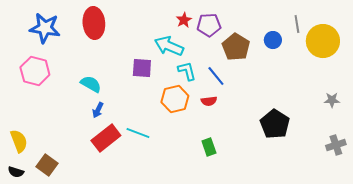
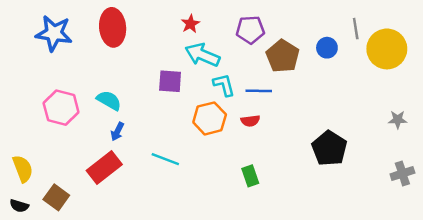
red star: (184, 20) -> (190, 24), moved
pink hexagon: (35, 71) -> (61, 108), moved
blue line: (216, 76) -> (259, 91), turned -50
red rectangle: (106, 138) -> (104, 167), moved

